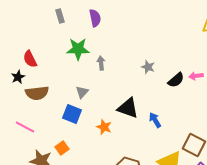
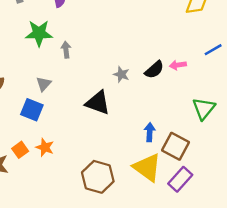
gray star: (148, 67) -> (121, 74), moved
blue arrow: (155, 120) -> (150, 132), moved, turned 35
orange star: (104, 127) -> (45, 147), moved

